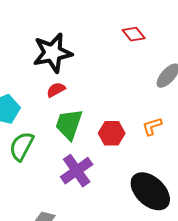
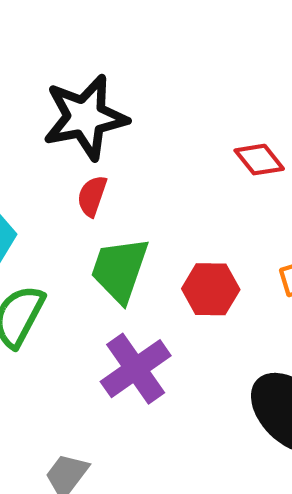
red diamond: (134, 34) -> (259, 160), moved
red semicircle: (56, 90) -> (92, 196), turned -42

